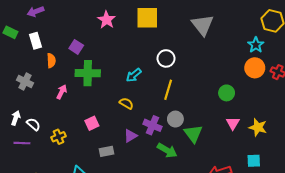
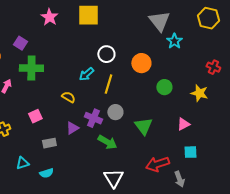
gray triangle: (203, 25) -> (159, 21), moved
cyan star: (256, 45) -> (174, 41), moved
orange circle: (255, 68) -> (141, 63), moved
cyan arrow: (134, 75) -> (86, 74), moved
pink triangle: (233, 123) -> (183, 124), moved, turned 32
yellow star: (258, 127) -> (199, 93), moved
green triangle: (193, 134) -> (143, 126), moved

